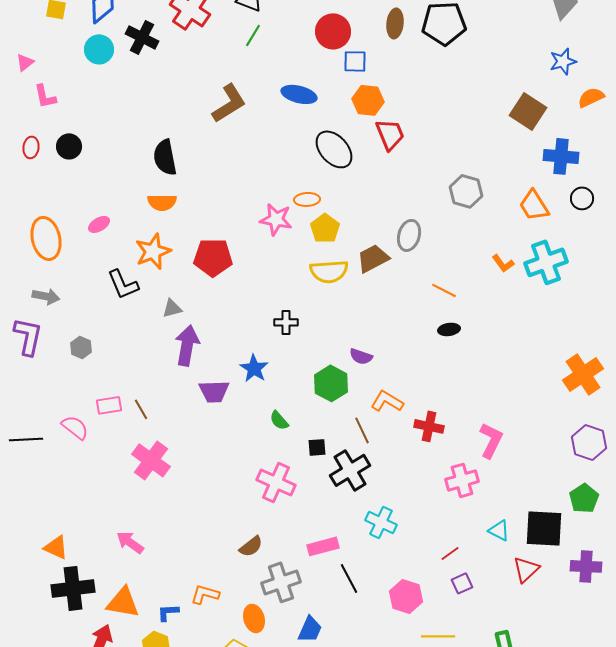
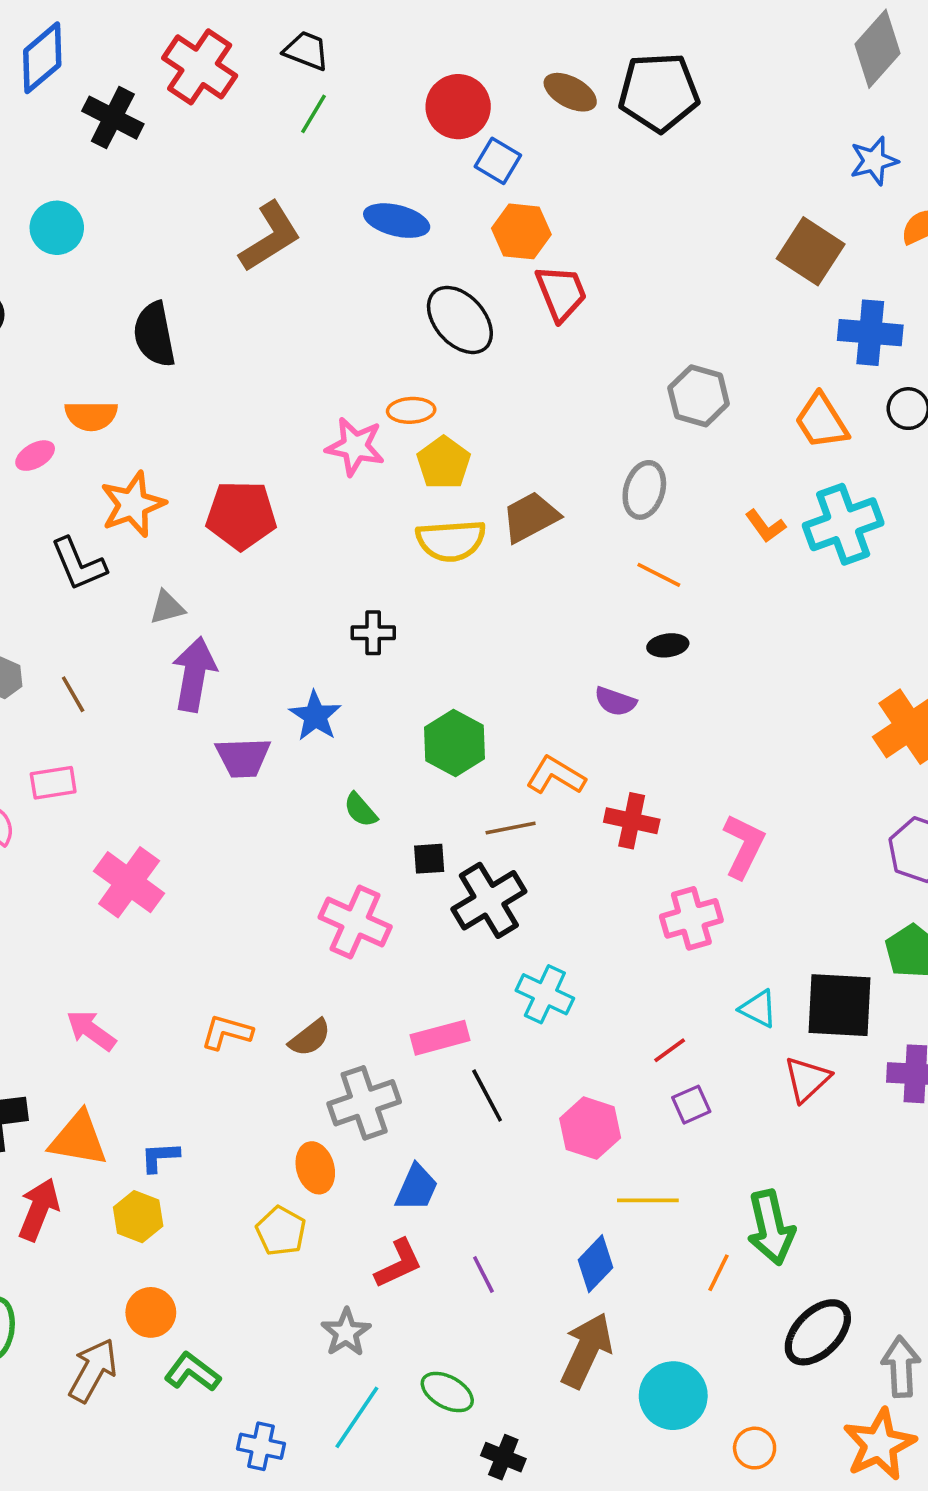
brown ellipse: (395, 23) -> (570, 92), turned -68
cyan circle: (99, 49) -> (57, 228), moved
blue square: (355, 61) -> (498, 161), turned 30
orange semicircle: (162, 202) -> (91, 416), moved
gray ellipse: (409, 235) -> (644, 490), moved
purple semicircle: (361, 356) -> (615, 701), moved
brown line: (141, 409) -> (73, 694), moved
brown line: (362, 430) -> (511, 828), turned -76
orange L-shape: (205, 594) -> (227, 1032), moved

